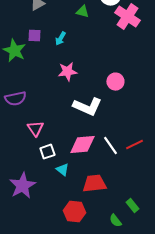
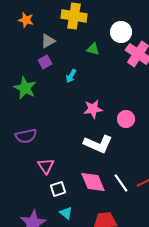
purple square: (34, 36) -> (45, 62), moved, turned -32
pink star: (67, 72) -> (93, 109), moved
pink diamond: (82, 145) -> (93, 182), turned 72
cyan triangle: (62, 170) -> (66, 213), moved

